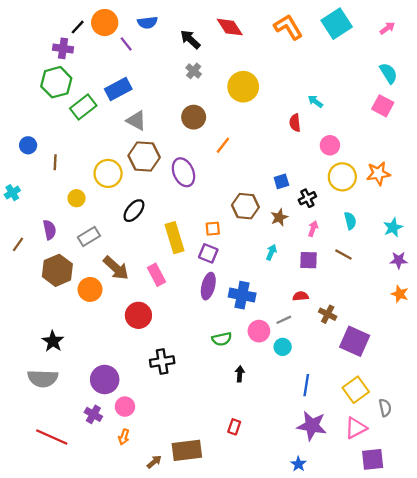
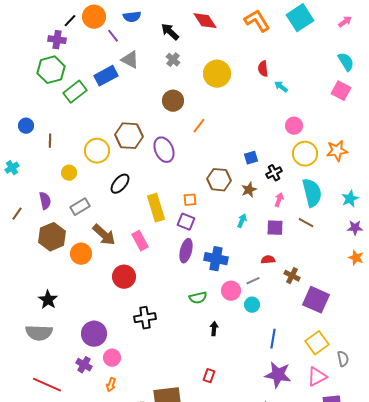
gray triangle: (136, 121) -> (130, 60), moved
red semicircle: (295, 123) -> (263, 69), moved
cyan semicircle: (350, 221) -> (312, 193), size x1.8

